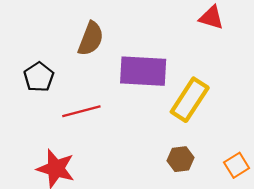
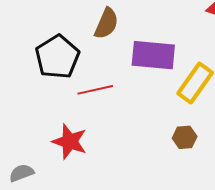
black pentagon: (39, 77) -> (57, 57), size x1.6

